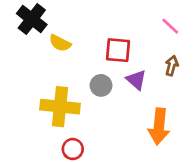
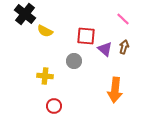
purple triangle: (136, 80) -> (105, 49), moved
yellow cross: (60, 107) -> (45, 76), size x0.6

